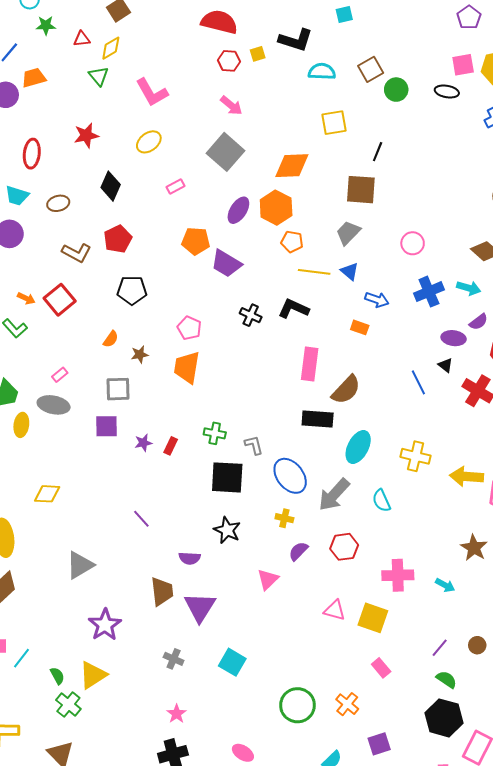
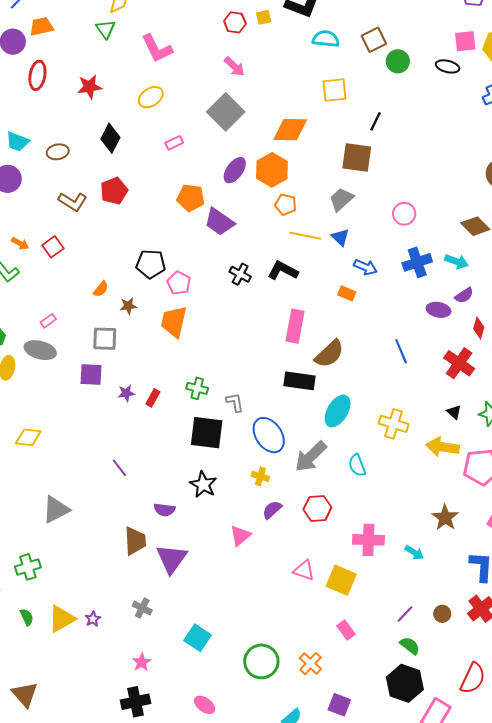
red ellipse: (32, 154) -> (37, 75), moved
black pentagon: (132, 290) -> (151, 264), moved
red square: (60, 300) -> (53, 247), size x0.7
black triangle: (445, 365) -> (454, 412), moved
purple star: (105, 625) -> (93, 619), moved, size x0.5
cyan square: (232, 662) -> (197, 638), moved
green cross: (68, 705) -> (28, 567), moved, turned 30
purple square: (379, 744) -> (339, 705), turned 35

